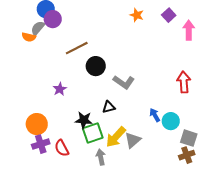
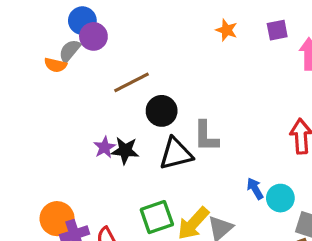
purple square: (169, 15) -> (277, 30), turned 32
gray L-shape: (124, 82) -> (206, 136), turned 55
black triangle: (109, 107) -> (176, 154), moved, size x1.6
black star: (84, 120) -> (125, 151), moved
orange circle: (37, 124) -> (57, 219), moved

